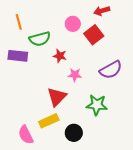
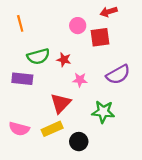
red square: (94, 35) -> (100, 37), turned 30
green semicircle: (40, 39) -> (38, 56), moved
purple rectangle: (18, 56) -> (22, 79), moved
pink semicircle: (26, 135) -> (19, 129), moved, turned -48

